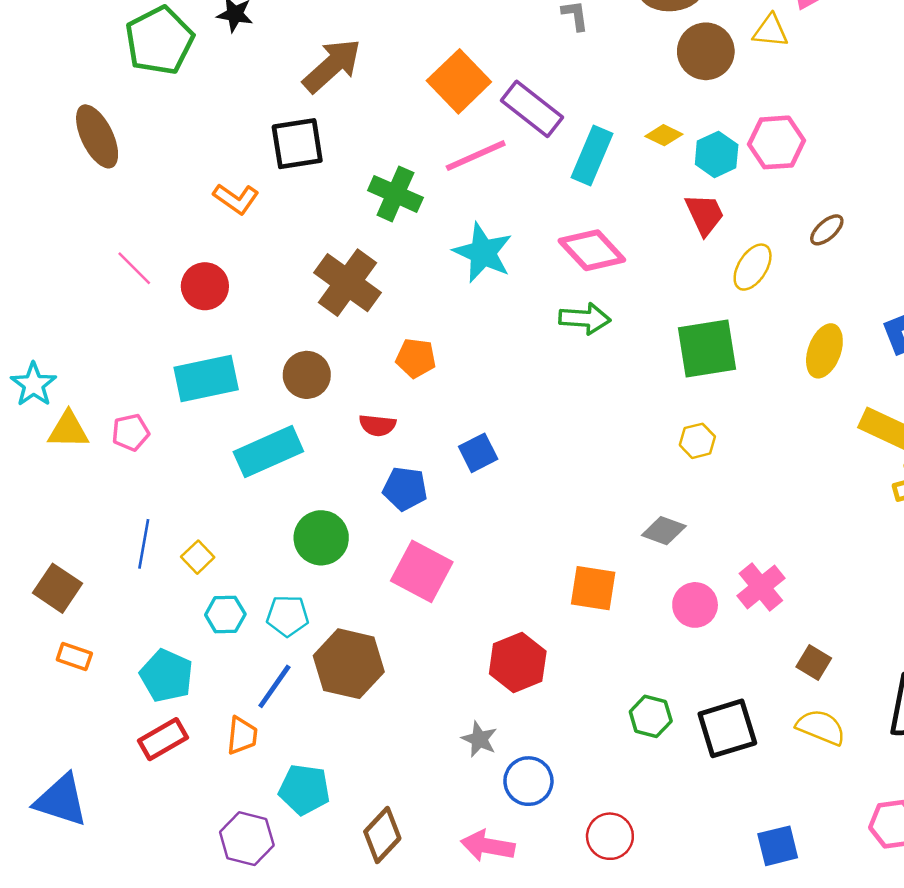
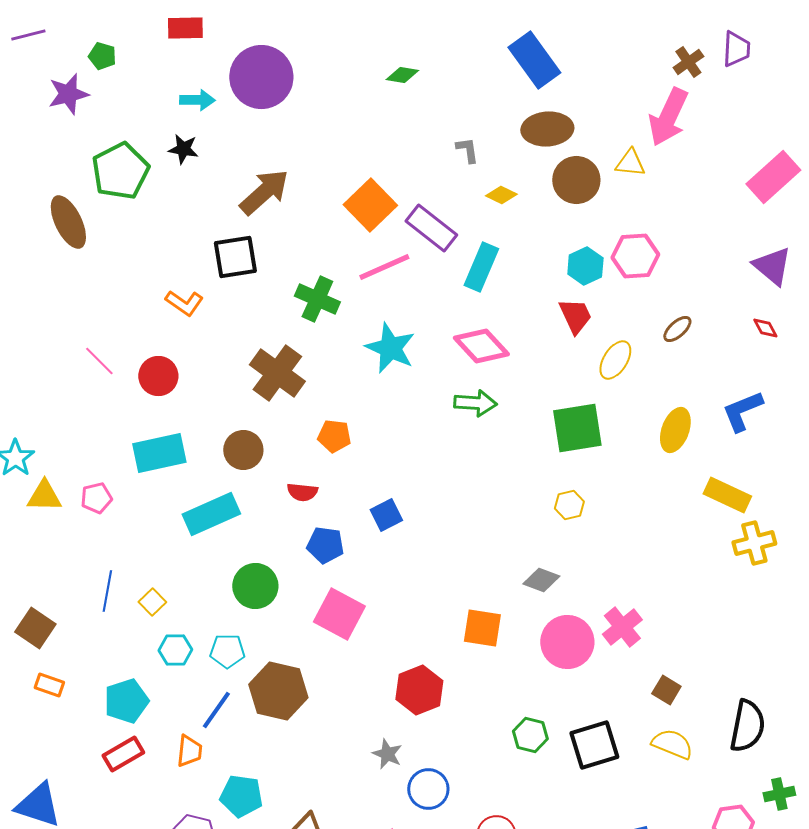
yellow diamond: (664, 135) -> (501, 195), moved
brown ellipse: (97, 136) -> (68, 222), moved
pink circle: (695, 605) -> (567, 642), size x1.4
cyan pentagon: (167, 676) -> (126, 701), turned 30

